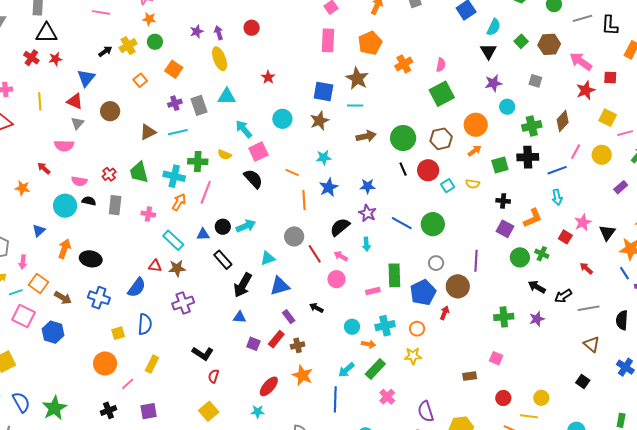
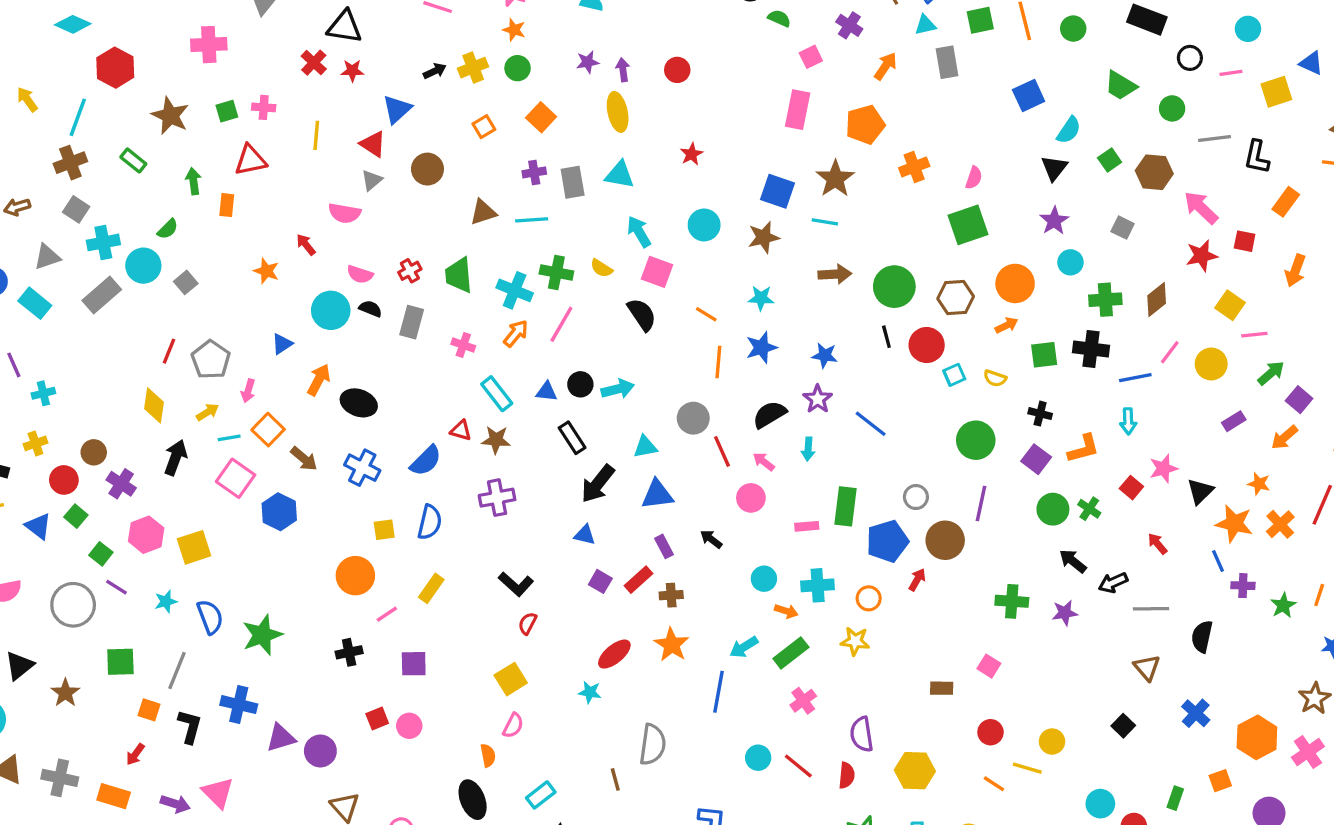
purple star: (493, 83) -> (1054, 221), turned -30
pink square: (258, 152) -> (657, 272), turned 36
green circle: (433, 224) -> (976, 440), moved

